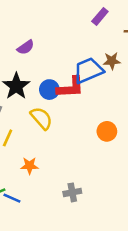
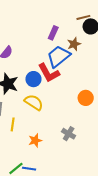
purple rectangle: (100, 16) -> (53, 33), moved
red L-shape: (70, 87) -> (49, 73), turned 80
gray cross: (72, 192) -> (69, 134), moved, turned -32

